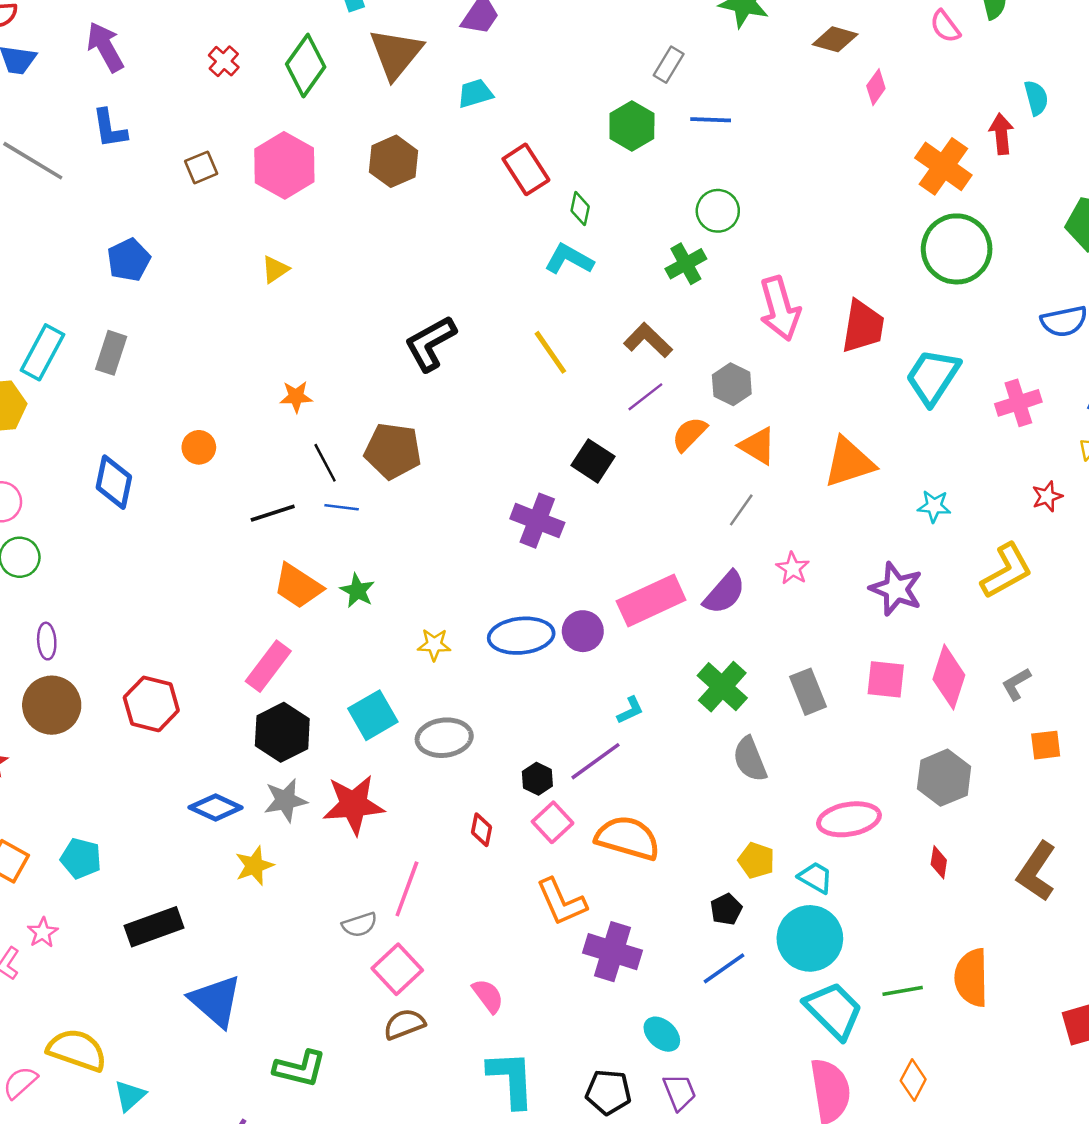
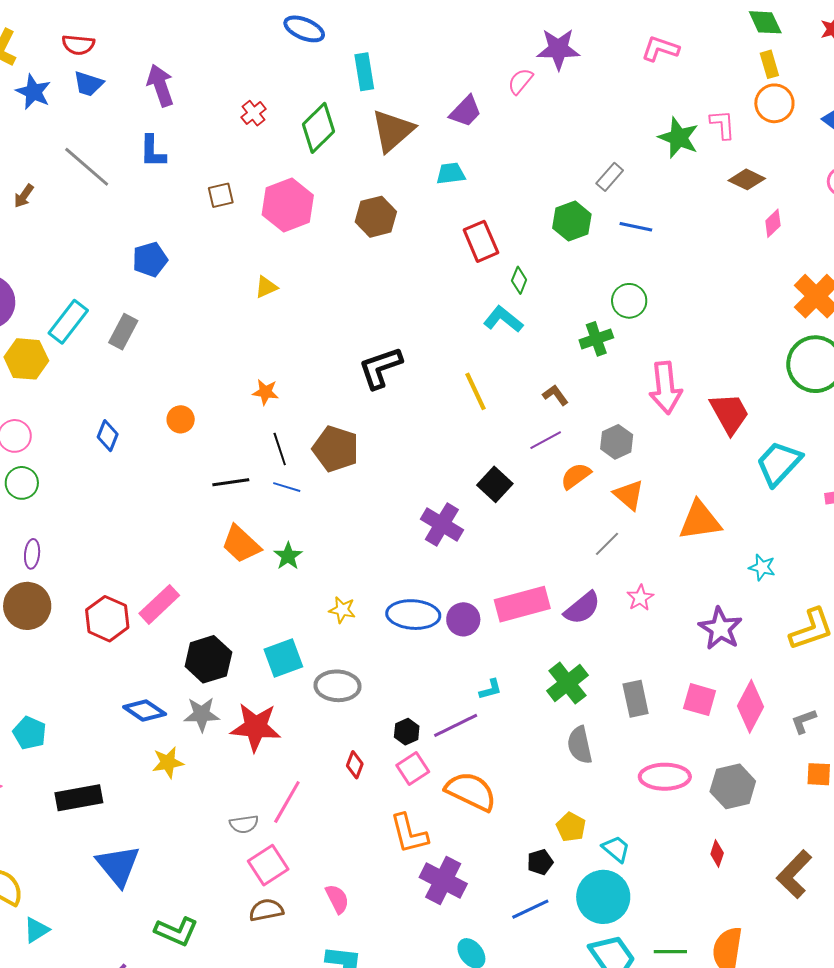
red trapezoid: (863, 326) -> (730, 413), turned -48
brown L-shape: (648, 340) -> (555, 395), size x0.7
blue diamond: (114, 482) -> (108, 436), size x0.7
pink rectangle: (268, 666) -> (159, 604), moved
pink ellipse: (849, 819) -> (665, 777), moved

